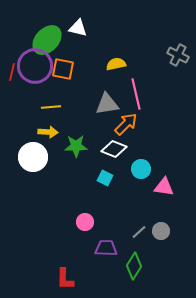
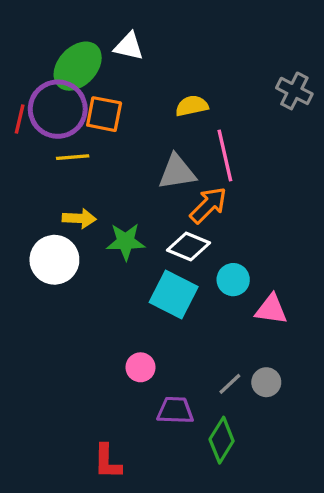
yellow line: (51, 107) -> (73, 157), moved
cyan square: (105, 178) -> (174, 294), size x1.8

